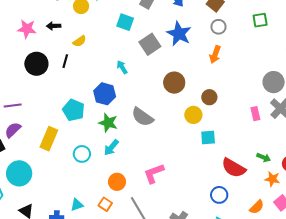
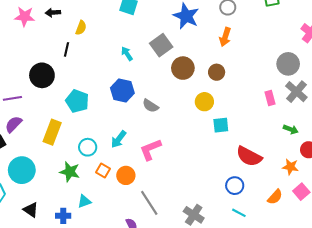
yellow semicircle: (80, 41) -> (81, 28), turned -32
gray square: (150, 44) -> (161, 45), moved
black circle: (36, 64) -> (42, 75), moved
blue hexagon: (105, 94) -> (122, 91), moved
brown circle: (209, 97) -> (217, 72), moved
gray semicircle: (142, 117) -> (150, 106), size x0.7
green star: (108, 123) -> (70, 172), moved
green arrow: (264, 157) -> (291, 129), moved
pink L-shape: (154, 173) -> (150, 150), moved
orange square: (105, 204) -> (103, 170), moved

